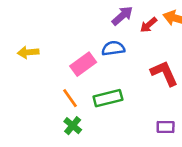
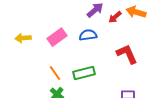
pink rectangle: (83, 64) -> (57, 37), moved

